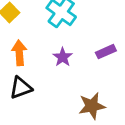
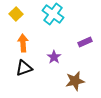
purple star: (63, 57) -> (54, 57), moved

